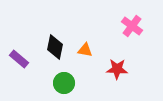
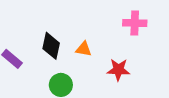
pink cross: (132, 26) -> (135, 23), turned -35

